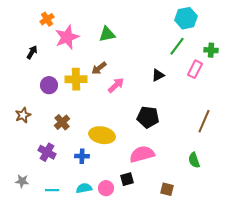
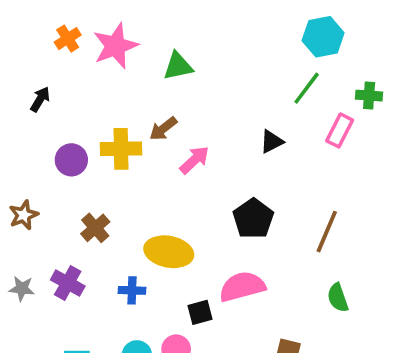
pink star: (67, 37) -> (115, 46), moved
black pentagon: (148, 117) -> (253, 219), turned 30
brown line: (204, 121) -> (327, 232), moved
black square: (127, 179) -> (200, 312), moved
gray star: (22, 181) -> (22, 288), moved

